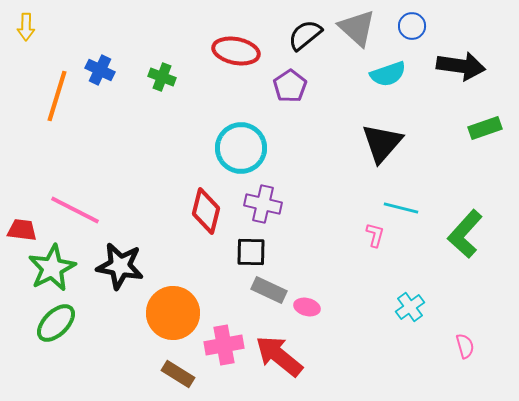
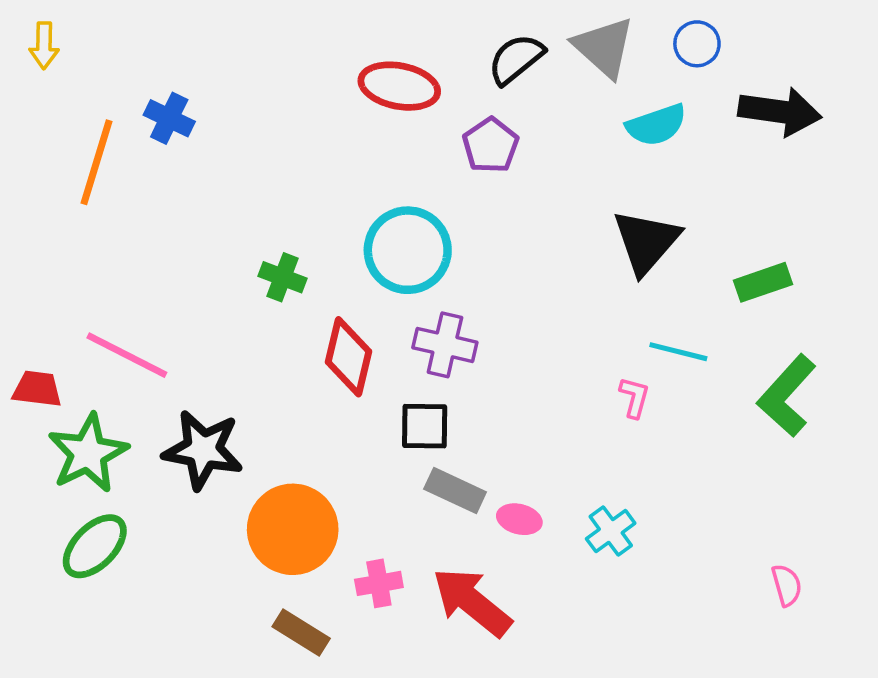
green cross: (162, 77) -> (283, 277), moved
green rectangle: (485, 128) -> (763, 282), moved
cyan cross: (410, 307) -> (611, 531), moved
pink cross: (224, 345) -> (379, 583), size x0.7

